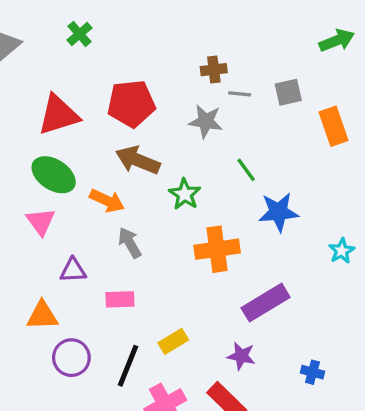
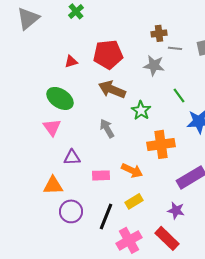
red triangle: (58, 115) -> (71, 61), moved, size x0.5
orange arrow: (107, 201) -> (132, 170), moved
gray arrow: (130, 243) -> (107, 128), moved

